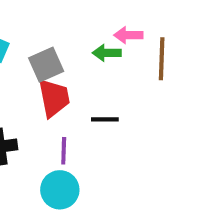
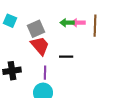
pink arrow: (128, 35) -> (78, 23), moved
red trapezoid: (54, 98) -> (40, 46), turned -30

